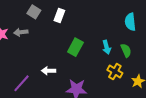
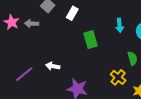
green rectangle: (75, 47) -> (91, 40), moved, turned -54
cyan arrow: (107, 47) -> (120, 25), moved

